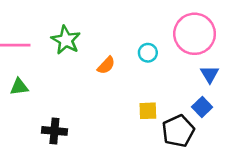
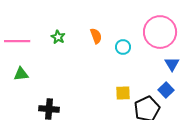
green star: (66, 40) -> (58, 37), size x0.6
orange semicircle: (106, 65) -> (96, 36), moved, turned -63

